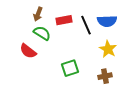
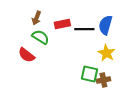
blue semicircle: (107, 21) -> (105, 25), turned 108
black line: (86, 25) -> (84, 29), turned -66
green square: (70, 68) -> (89, 74), moved, turned 30

